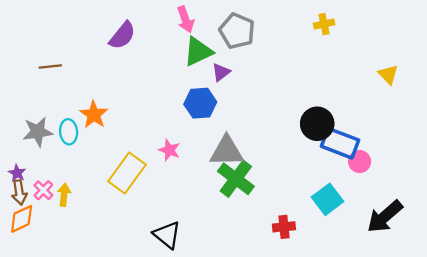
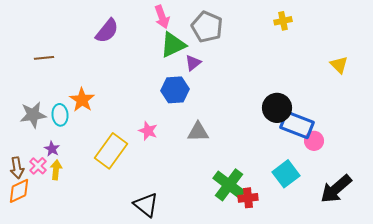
gray triangle: (227, 151) -> (198, 132), size x0.7
purple star: (17, 173) -> (52, 149), moved
green cross: (236, 179) -> (229, 185), moved

